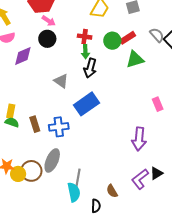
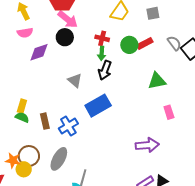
pink arrow: (49, 21) -> (68, 19), size x1.5
green triangle: (135, 59) -> (157, 81), moved
blue cross: (59, 127) -> (68, 126), turned -30
purple arrow: (139, 139) -> (147, 145), turned -105
brown circle: (31, 171) -> (29, 156), moved

